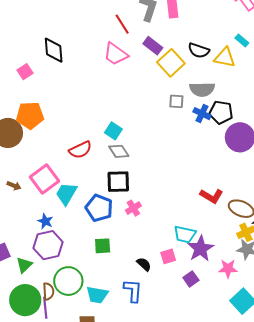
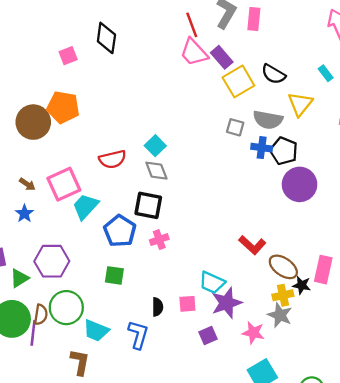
pink trapezoid: (116, 54) -> (194, 52), moved
yellow triangle: (225, 58) -> (300, 104), moved, turned 45
blue cross: (202, 114) -> (262, 148), turned -30
blue star: (45, 221) -> (24, 214), moved
black semicircle: (144, 264) -> (158, 307), turned 35

